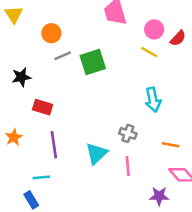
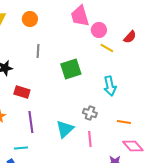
pink circle: (154, 29) -> (99, 30), moved
orange circle: (51, 33) -> (30, 19), moved
gray line: (63, 56) -> (38, 51), turned -64
green square: (93, 62) -> (71, 69), moved

